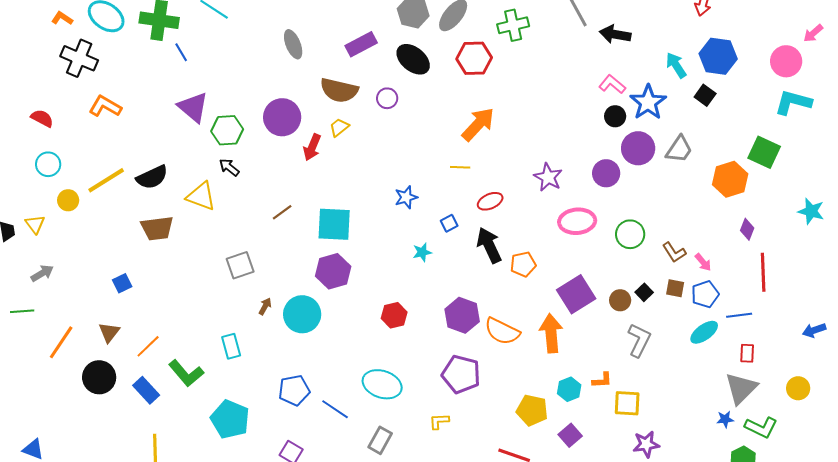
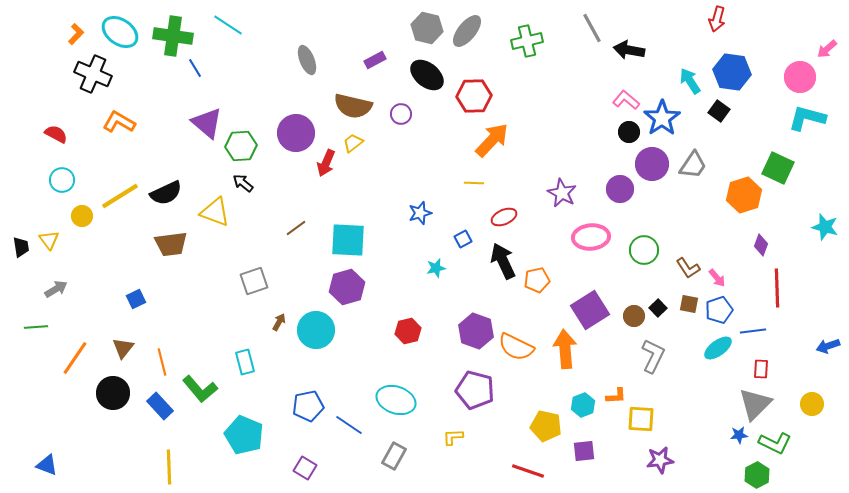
orange L-shape: (62, 18) -> (76, 34), turned 100
purple rectangle: (361, 44) -> (375, 60), size x0.7
red hexagon: (474, 58) -> (474, 96), moved
orange line: (148, 346) -> (162, 362), turned -60
purple square: (570, 435) -> (584, 451), turned 35

